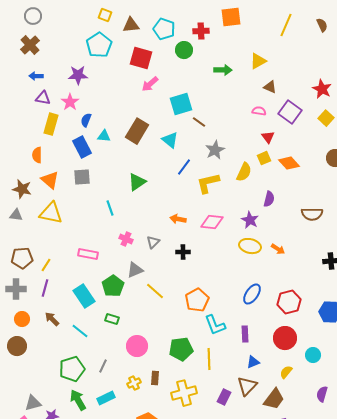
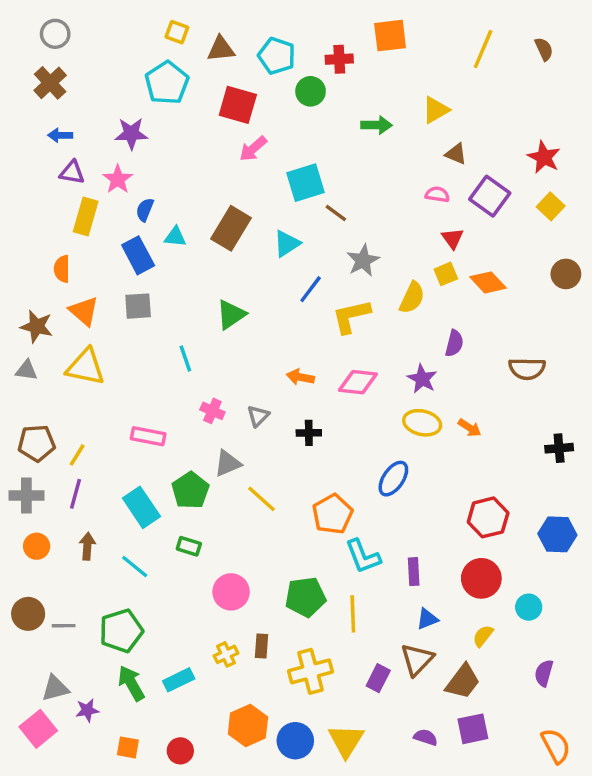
cyan triangle: (170, 140) -> (287, 244), turned 48
blue ellipse: (252, 294) -> (393, 479), moved
brown arrow: (52, 319) -> (87, 546), turned 49
brown circle: (17, 346) -> (28, 614), moved
gray line: (103, 366) -> (64, 626), moved, turned 64

